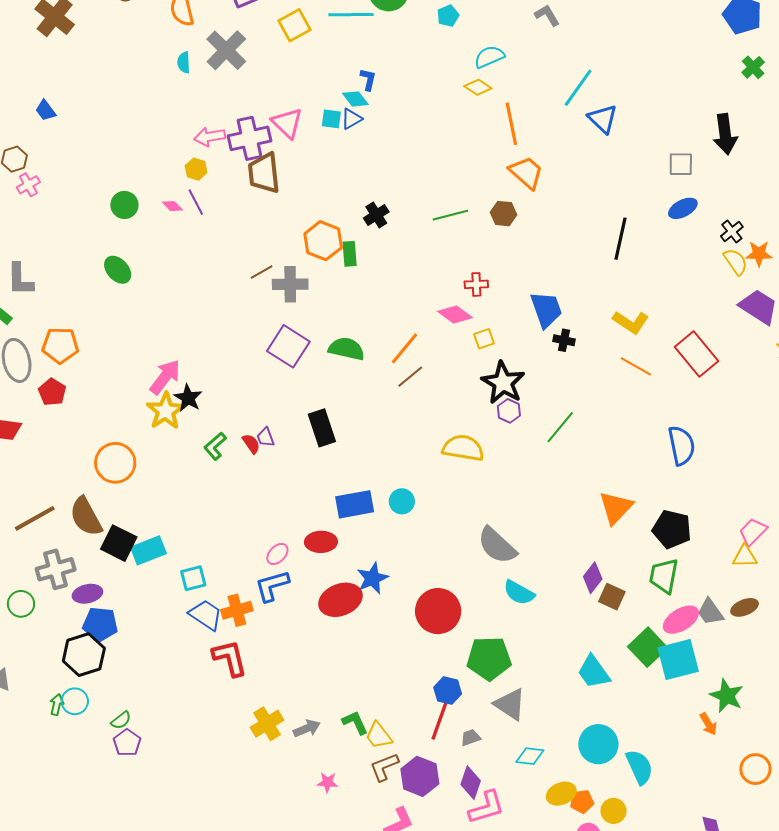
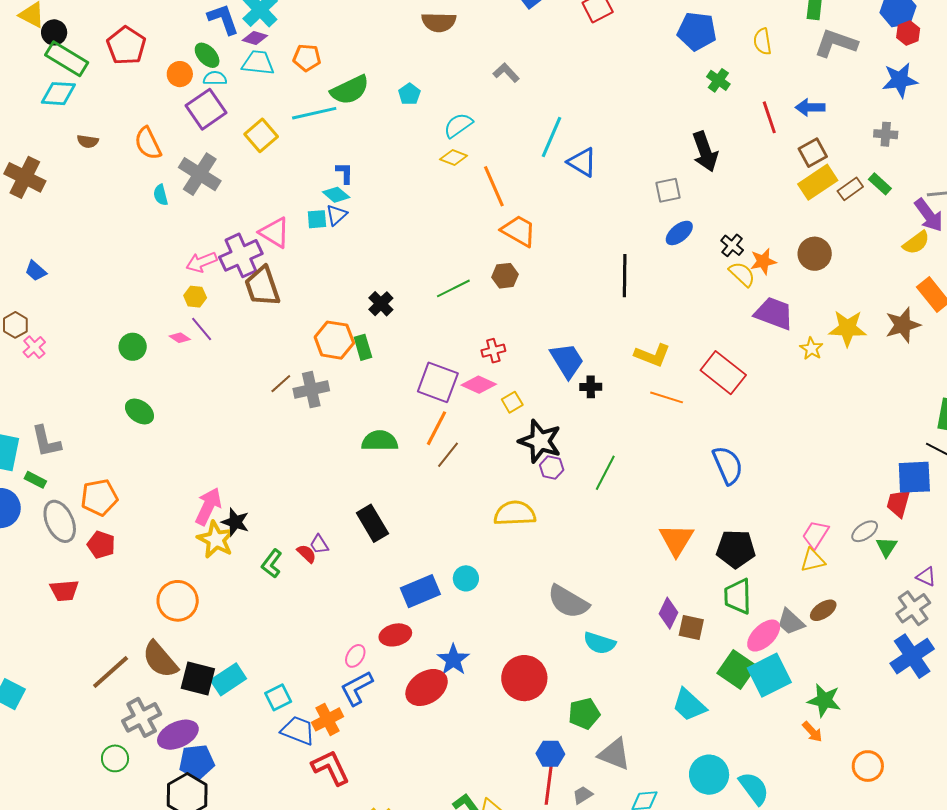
purple square: (288, 346) -> (438, 382), moved
purple ellipse: (87, 594) -> (178, 735), size x1.4
green pentagon: (489, 658) -> (584, 714), size x0.7

